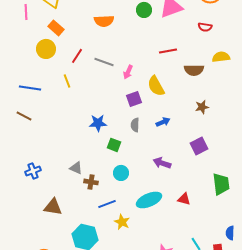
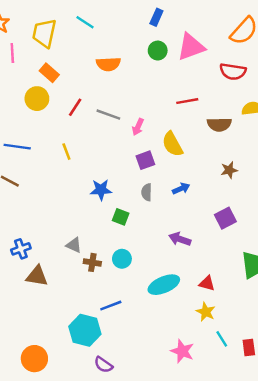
red semicircle: (205, 27) -> (233, 71), size x1.5
yellow line: (67, 81) -> (66, 152), moved
cyan circle: (121, 173) -> (122, 259), moved
blue line: (107, 204) -> (111, 306), moved
brown triangle: (53, 207) -> (37, 276), moved
yellow star: (122, 222) -> (206, 312), moved

